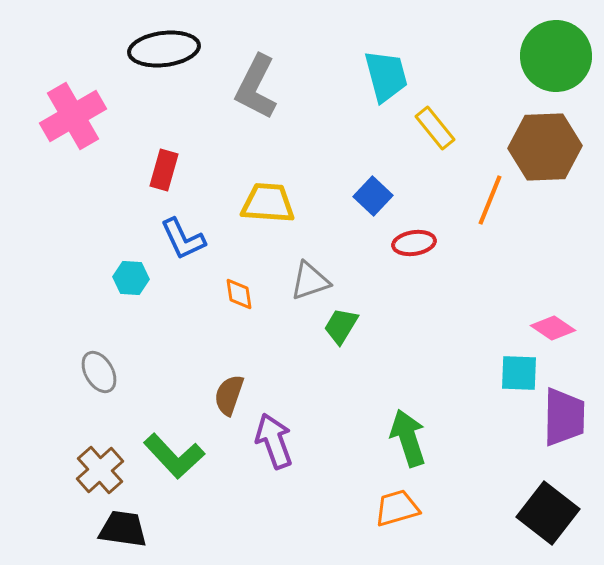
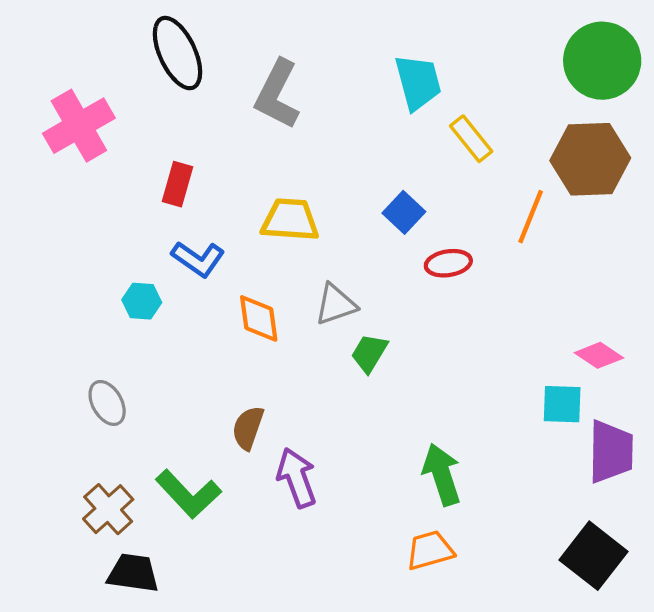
black ellipse: (164, 49) -> (178, 53), turned 72
blue L-shape: (183, 239) -> (198, 259), turned -30
orange diamond: (239, 294) -> (259, 318), size x1.4

